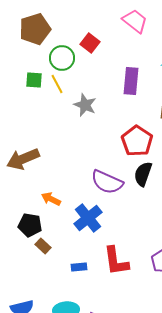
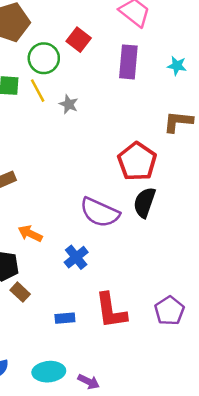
purple rectangle: (131, 81) -> (128, 62), moved
gray star: (85, 105) -> (69, 104), moved, size x0.7
blue cross: (88, 218) -> (76, 257), size x0.7

